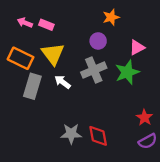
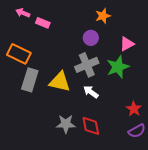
pink arrow: (25, 23) -> (23, 13), moved
yellow triangle: (53, 54) -> (60, 82), moved, turned -40
white arrow: (63, 82) -> (91, 92), moved

